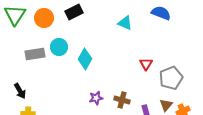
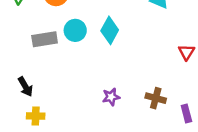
cyan diamond: (85, 59) -> (110, 30), moved
purple star: (96, 98) -> (111, 97), moved

